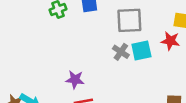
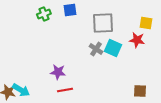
cyan square: (141, 51) -> (113, 48), turned 36

